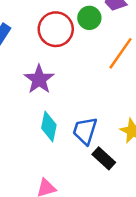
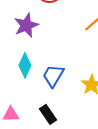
black rectangle: (104, 158) -> (48, 114), moved

